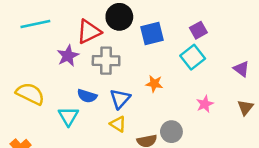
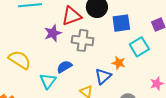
cyan square: (193, 57) -> (139, 47), moved
blue semicircle: (87, 96) -> (64, 67), turned 126
blue triangle: (120, 99) -> (103, 76), moved

